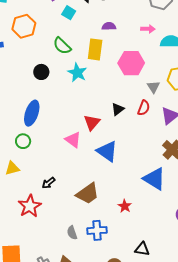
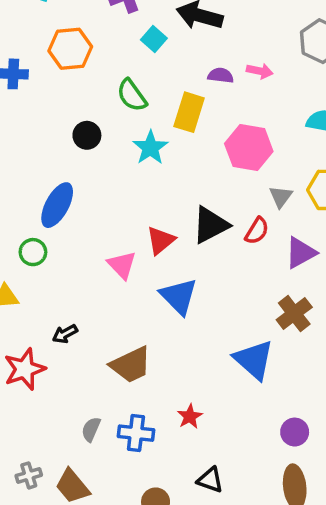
pink arrow: (148, 29) -> (260, 71), moved
black triangle: (118, 109) -> (210, 225), size x1.6
red star: (125, 206) -> (190, 416), moved
gray semicircle: (72, 233) -> (91, 429), turned 32

